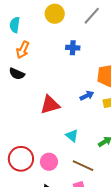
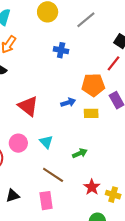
red triangle: (50, 105) -> (28, 106), turned 45
pink circle: (49, 162) -> (18, 143), moved

